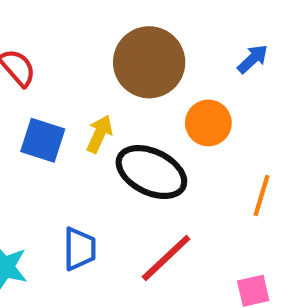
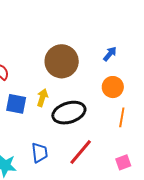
orange circle: (208, 123) -> (113, 87), moved
black ellipse: (151, 172) -> (69, 113), turned -36

